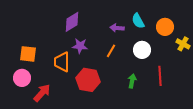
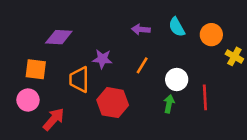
purple diamond: (72, 22) -> (59, 37), moved, turned 35
purple arrow: (117, 28) -> (141, 29), moved
white circle: (142, 50) -> (177, 79), moved

